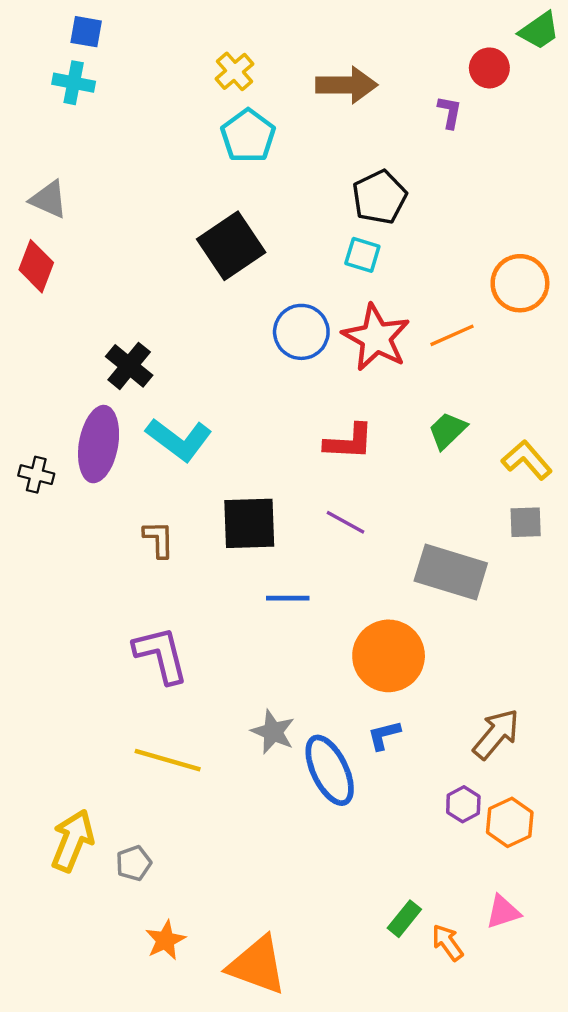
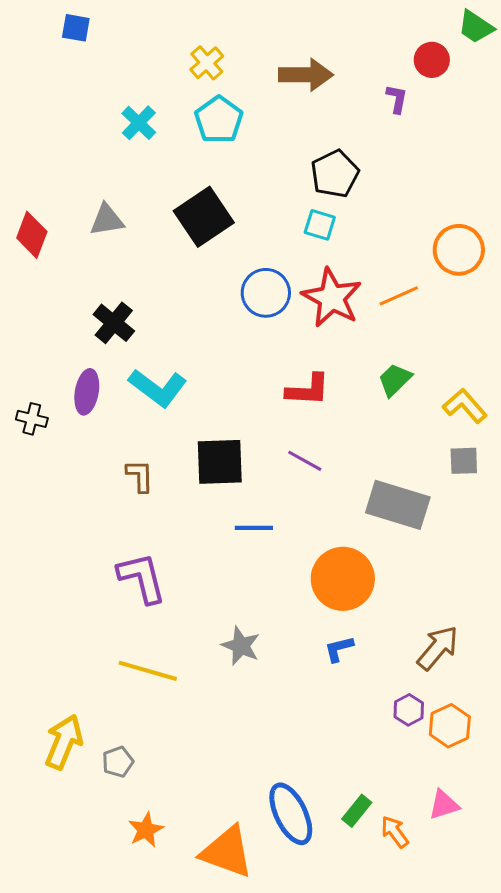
green trapezoid: (539, 31) -> (476, 27), turned 69
cyan cross: (74, 83) -> (139, 123), moved, turned 33
gray triangle: (49, 199) -> (107, 220), moved, turned -33
purple ellipse: (99, 444) -> (87, 392), size x0.7
blue ellipse: (330, 770) -> (291, 814), moved

